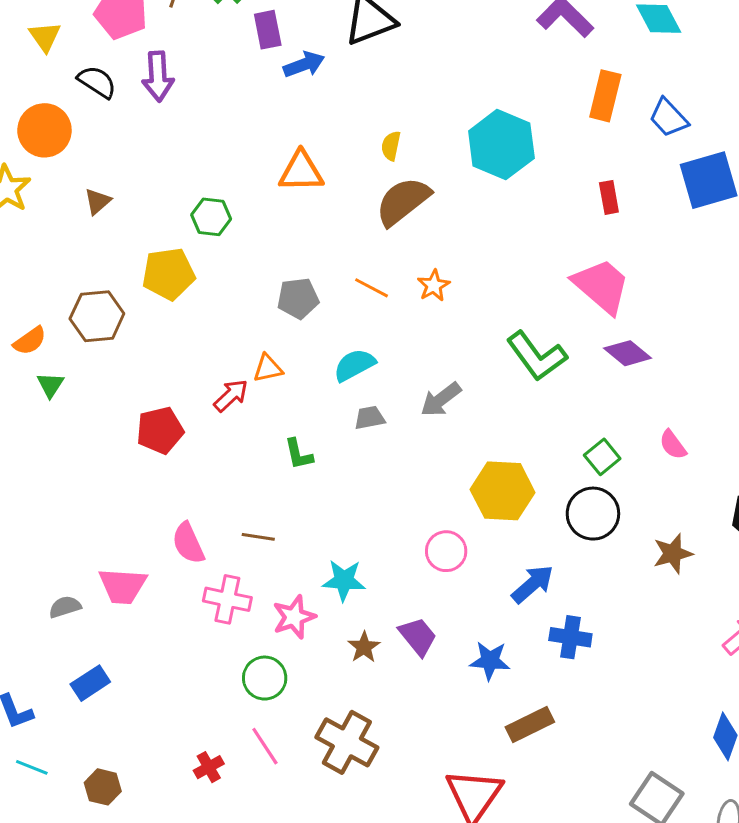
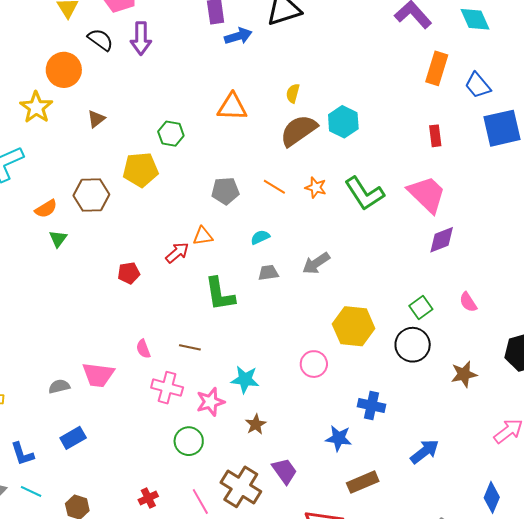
cyan hexagon: (501, 145) -> (343, 122), moved, size x0.7
orange star: (434, 286) -> (316, 188), turned -30
purple diamond: (628, 353) -> (442, 240), turned -64
green L-shape: (537, 356) -> (364, 193), moved
cyan semicircle: (354, 365) -> (260, 237), size x0.7
red pentagon: (160, 430) -> (129, 273), size x0.7
green L-shape: (299, 454) -> (220, 294), size x1.6
pink semicircle: (188, 543) -> (143, 349), size x0.7
blue arrow: (533, 584) -> (425, 451), moved
purple trapezoid: (418, 636) -> (284, 471), moved
blue cross: (570, 637) -> (372, 406), moved
pink line: (265, 746) -> (200, 501), moved

